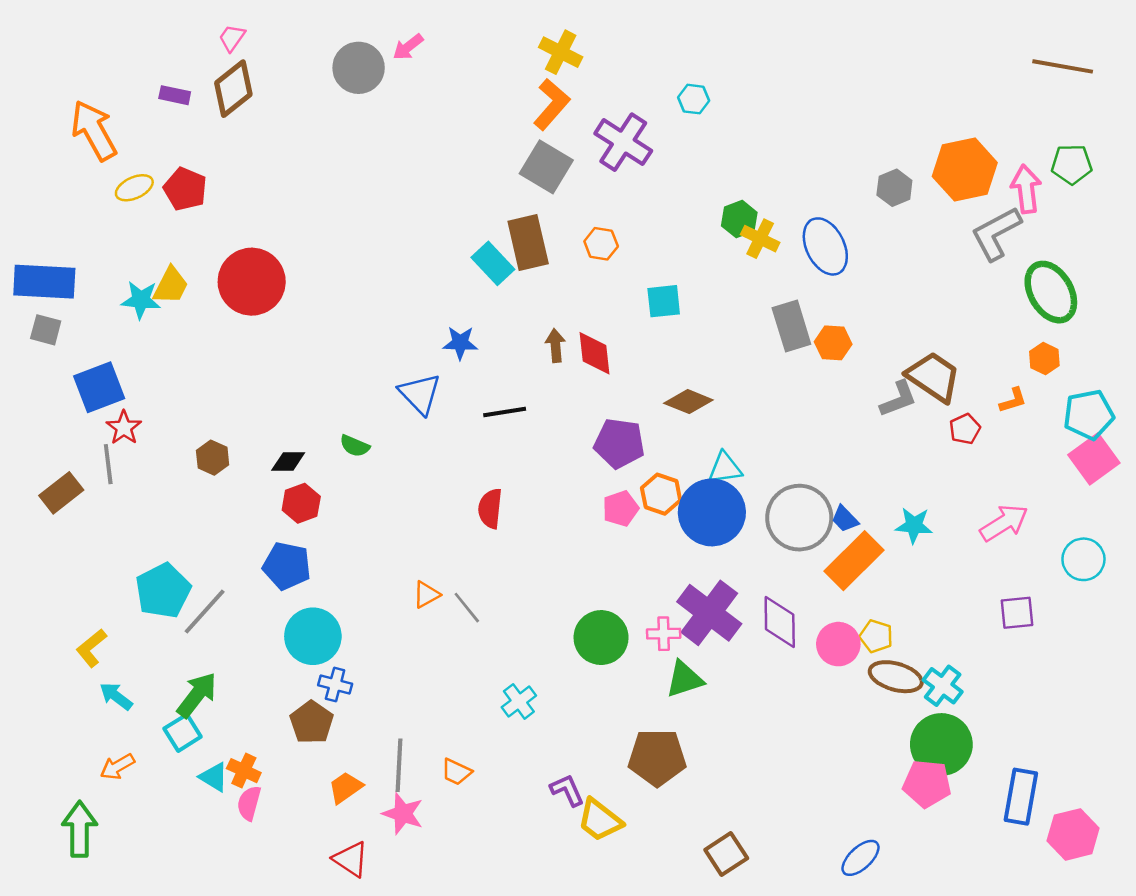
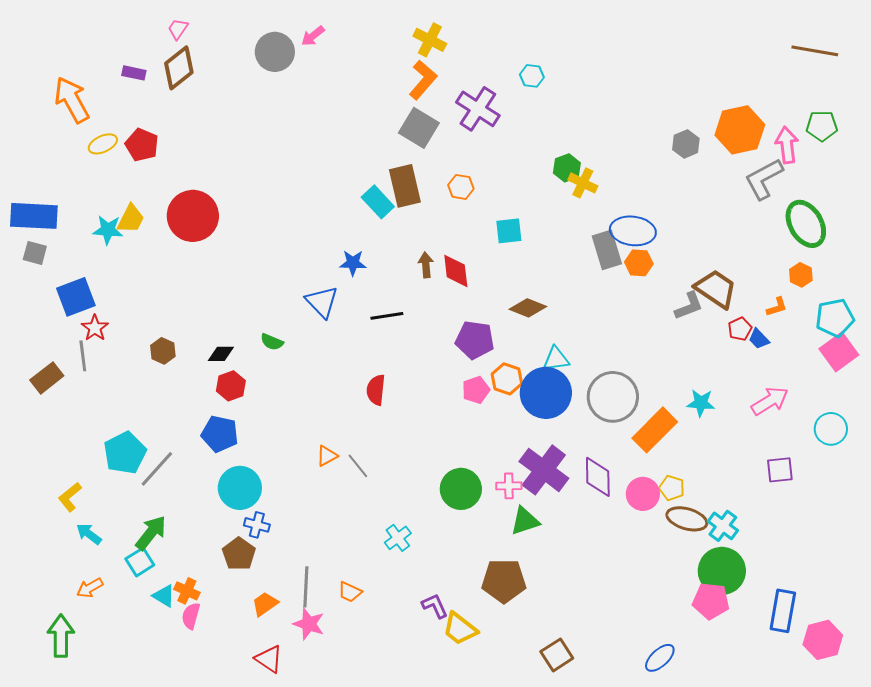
blue ellipse: (825, 246) -> (633, 231), moved, turned -57
blue trapezoid: (845, 519) -> (759, 339), moved

